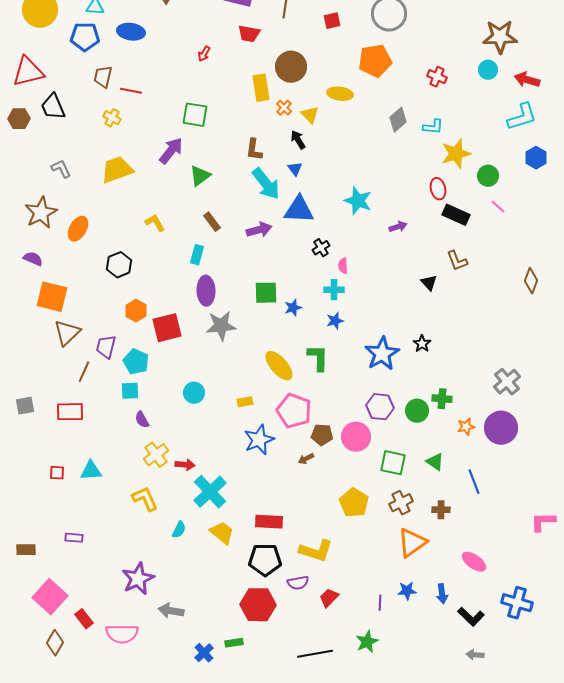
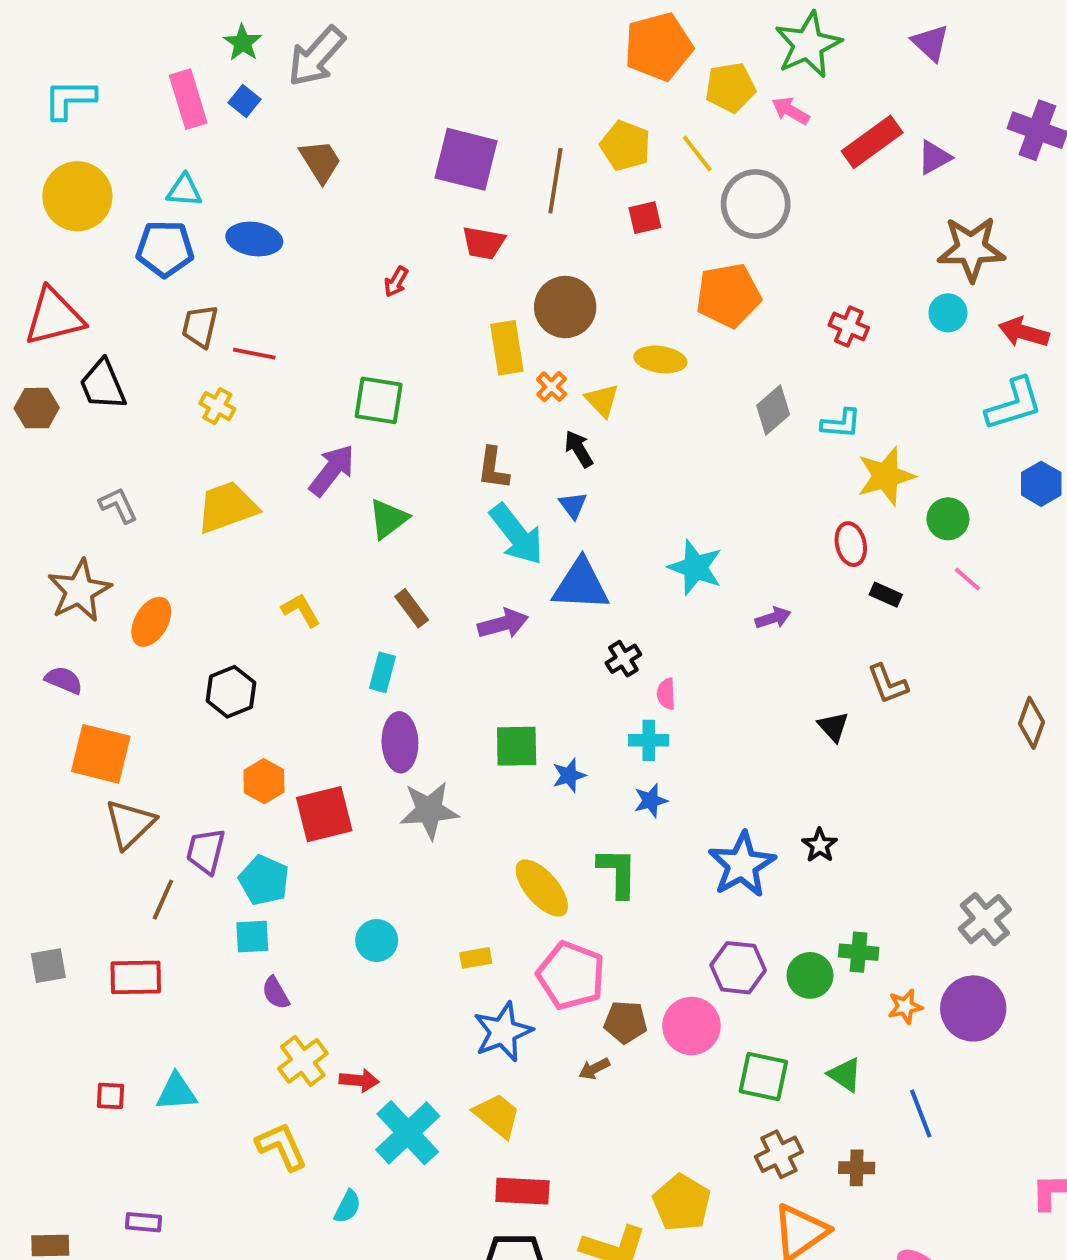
black rectangle: (456, 215) -> (886, 595), size x0.6
yellow pentagon: (354, 503) -> (682, 1203), moved
yellow trapezoid: (222, 533) -> (497, 1115), moved

